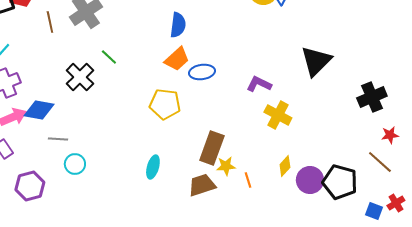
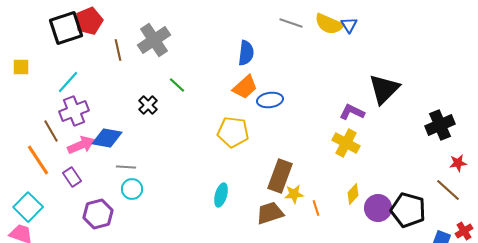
black cross: (80, 77) -> (148, 105), size x0.7
purple L-shape: (259, 84) -> (352, 112), moved
cyan circle: (75, 164) -> (132, 189), moved

